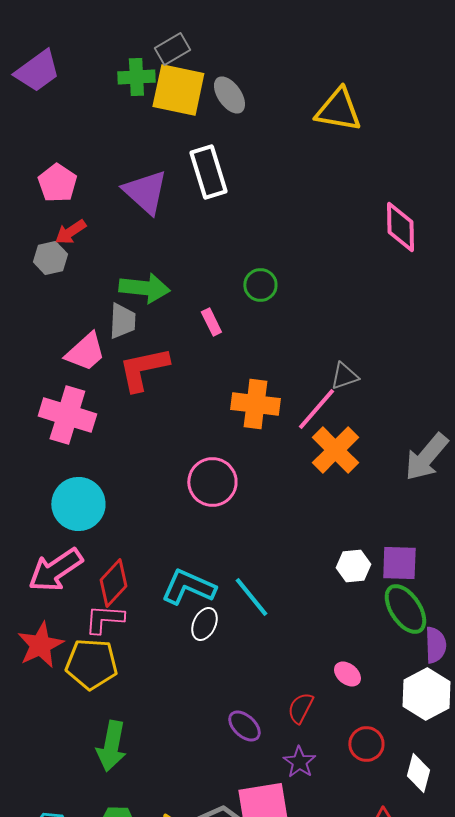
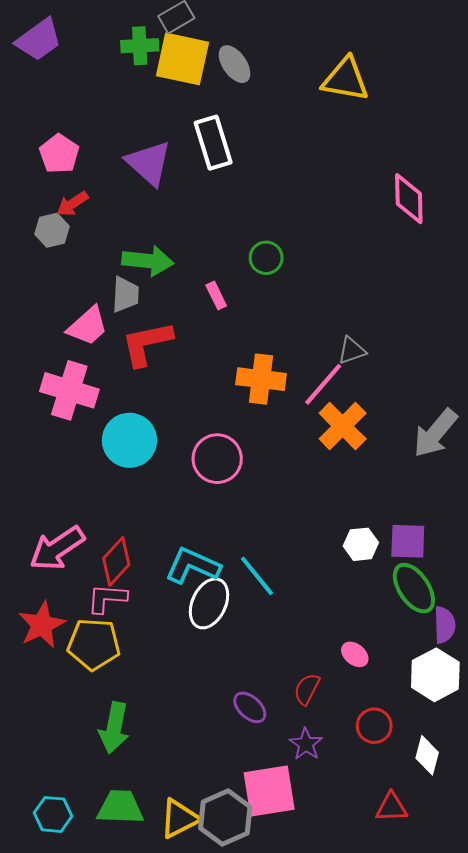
cyan circle: (78, 504) -> (129, 440), moved
white ellipse: (204, 624) -> (209, 603), size x1.5

